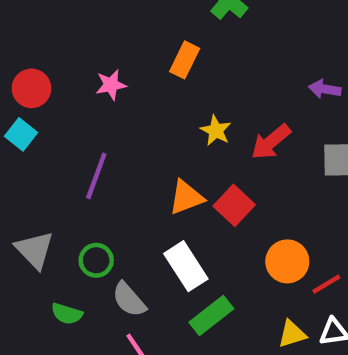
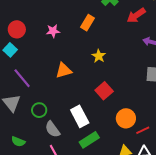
red arrow: (271, 142) -> (136, 15), moved
purple line: (96, 176) -> (22, 78), moved, turned -65
orange triangle: (186, 197) -> (64, 70), moved
green semicircle: (67, 314) -> (18, 142), moved

